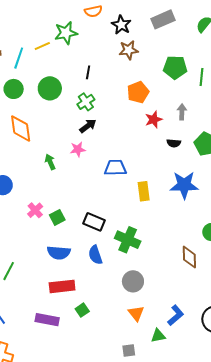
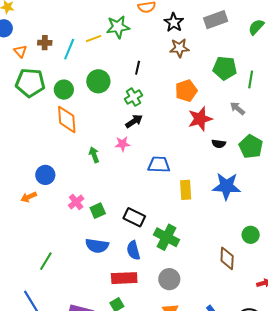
green circle: (14, 89) -> (64, 90), moved
gray arrow: (182, 112) -> (237, 108), moved, turned -56
red star: (154, 119) -> (200, 119), size x1.4
red rectangle: (62, 286) -> (124, 278), moved

